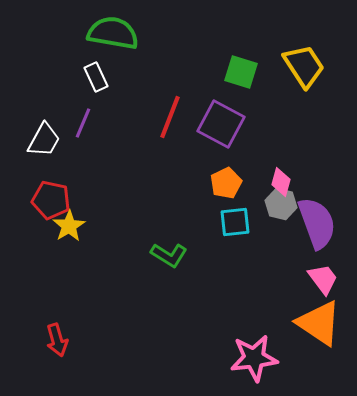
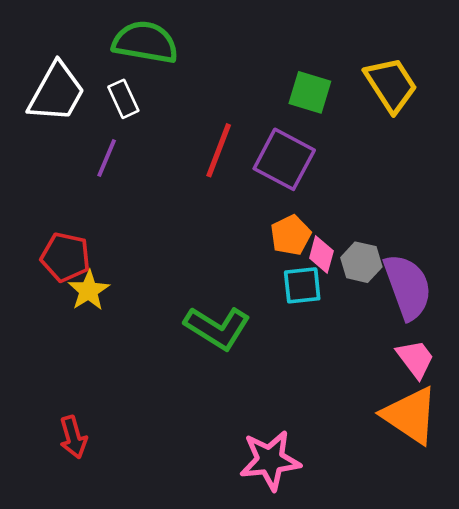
white trapezoid: (44, 140) -> (56, 92), moved, size x1.4
pink diamond: (281, 182) -> (321, 254), moved
green L-shape: (169, 255) -> (217, 328), size x1.4
pink star: (254, 358) -> (270, 460), moved

